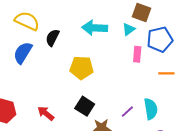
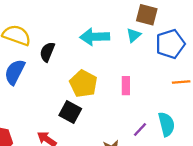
pink rectangle: (137, 54) -> (126, 86), moved
yellow pentagon: (82, 68) -> (83, 84), turned 30
black square: (85, 106) -> (70, 112), moved

